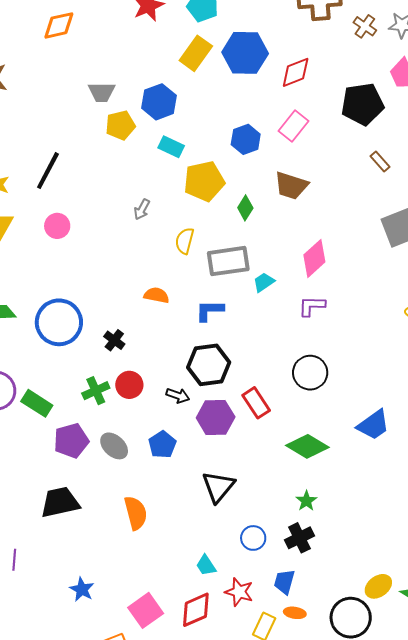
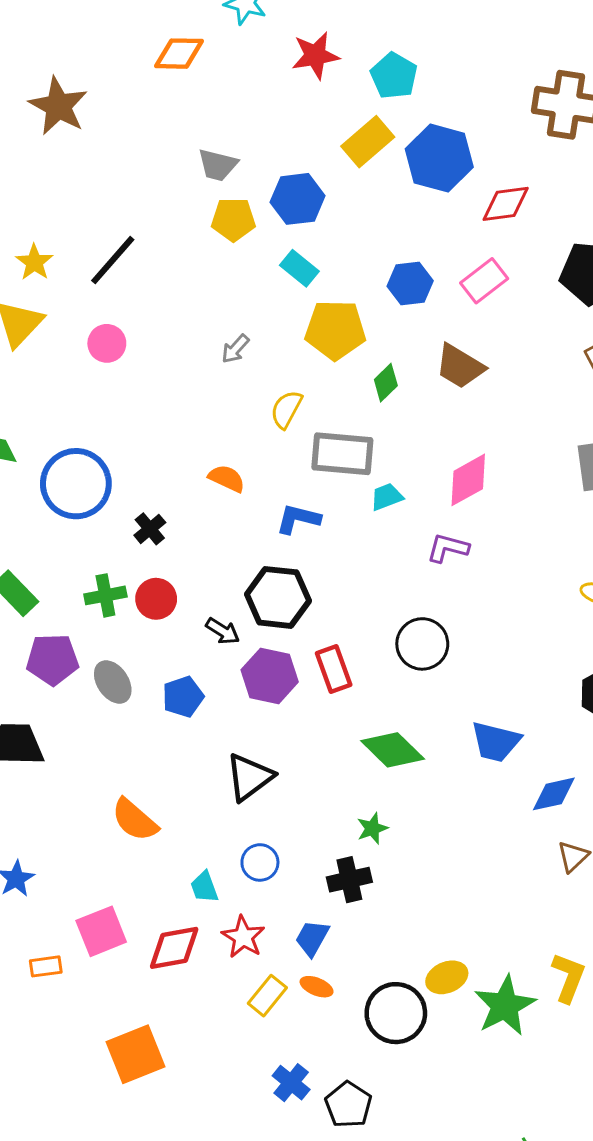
blue trapezoid: (373, 425) -> (496, 742), turned 36
orange semicircle: (136, 513) -> (135, 820), moved, turned 132
blue circle: (253, 538) -> (260, 862), moved

